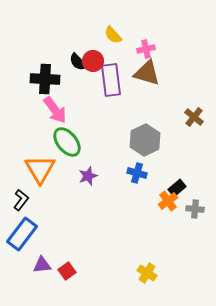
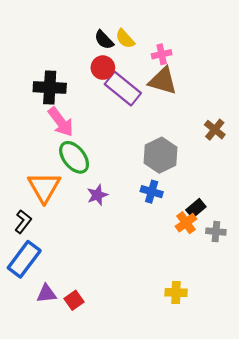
black semicircle: (78, 62) -> (104, 40), moved
purple rectangle: (111, 80) -> (123, 89), turned -44
yellow cross: (147, 273) -> (176, 292), moved, turned -30

